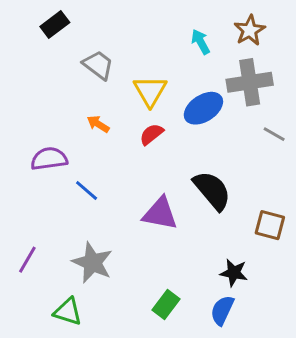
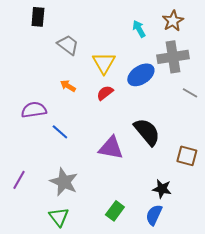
black rectangle: (55, 25) -> (38, 17), turned -48
green triangle: (68, 312) -> (59, 217), moved, turned 35

